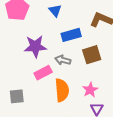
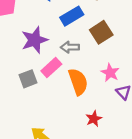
gray square: (17, 96) -> (28, 79), moved

